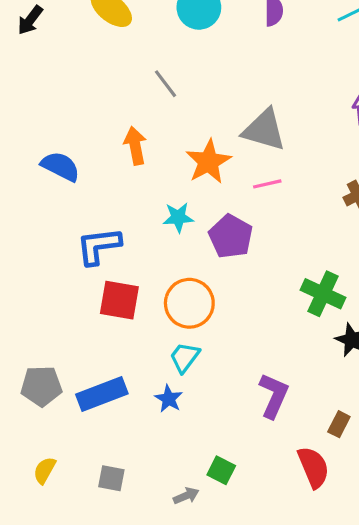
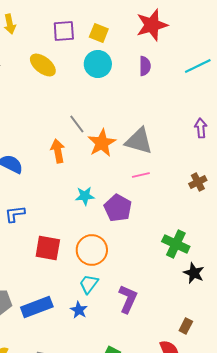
gray line: (165, 84) -> (77, 124), moved
orange star: (208, 162) -> (102, 143), moved
blue L-shape: (99, 246) -> (15, 214), moved, size x0.7
purple L-shape: (274, 396) -> (128, 299), moved

